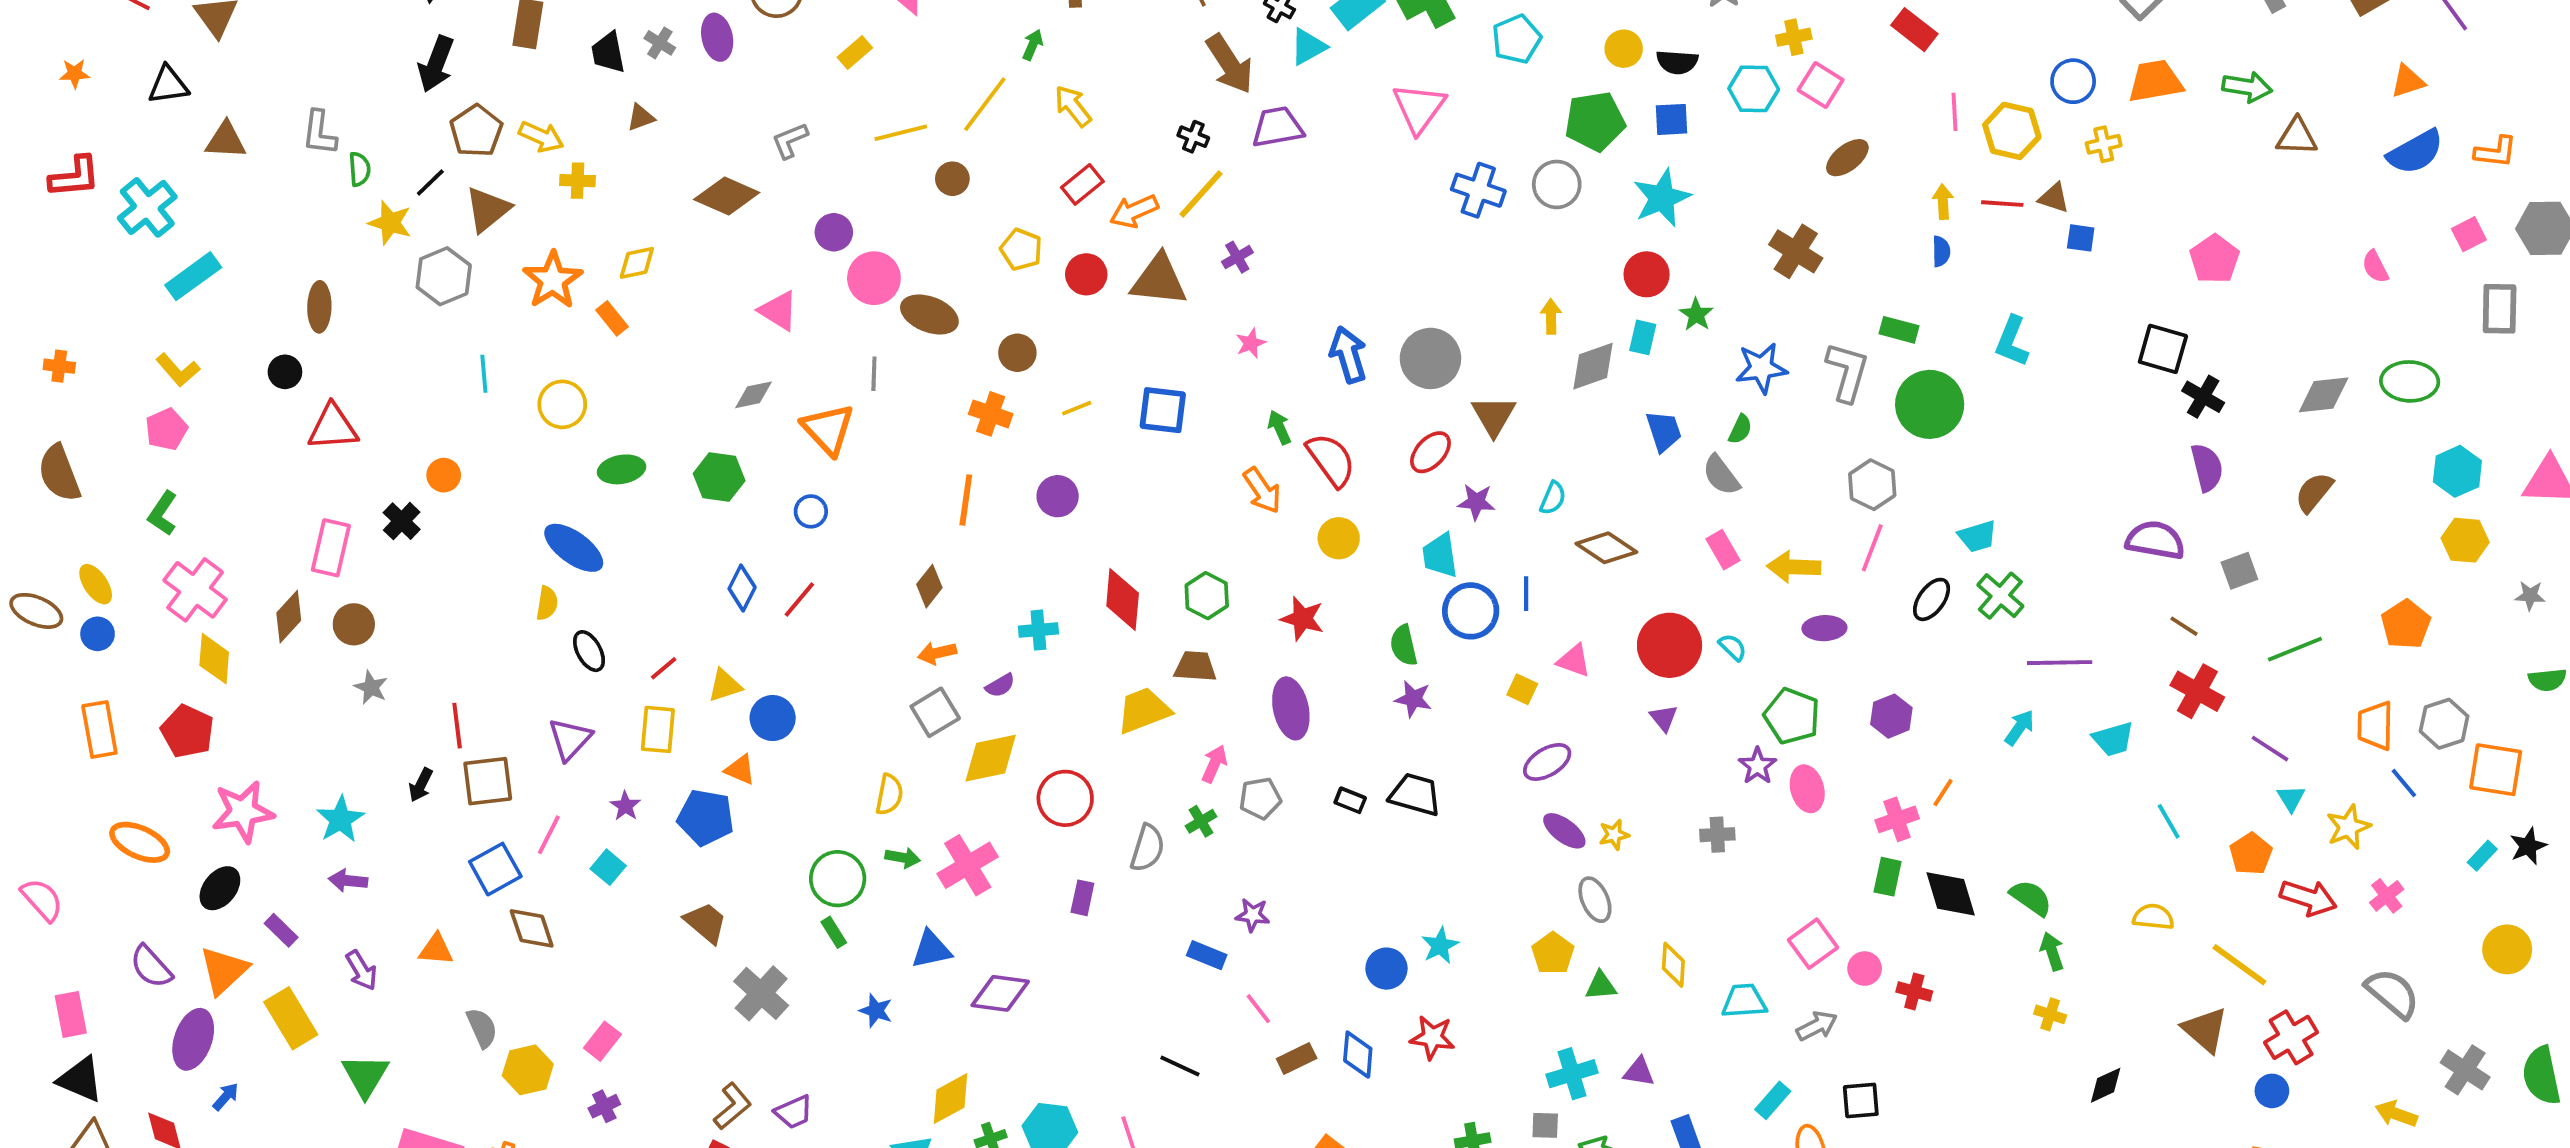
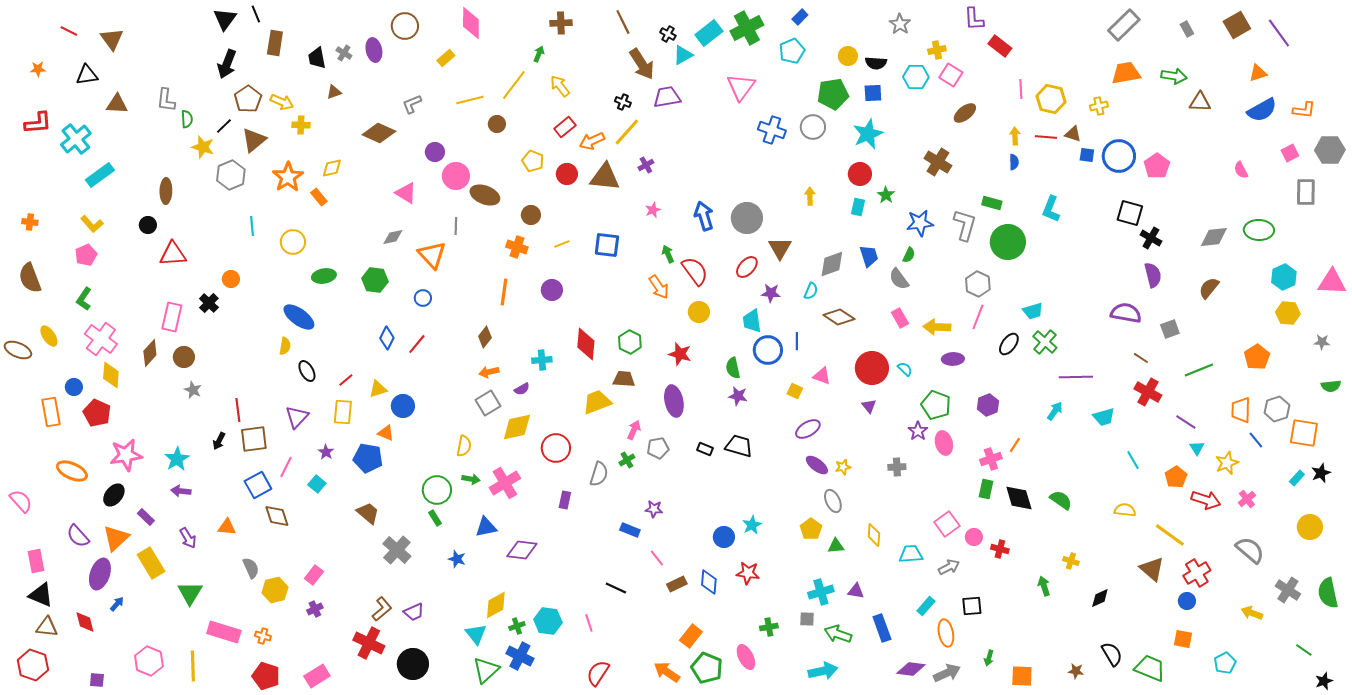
blue circle: (2073, 81) -> (1119, 156), moved, size x1.4
gray diamond: (1593, 366) -> (832, 264), moved
blue circle: (98, 634) -> (74, 387), moved
green arrow: (2052, 951) -> (1044, 586), moved

